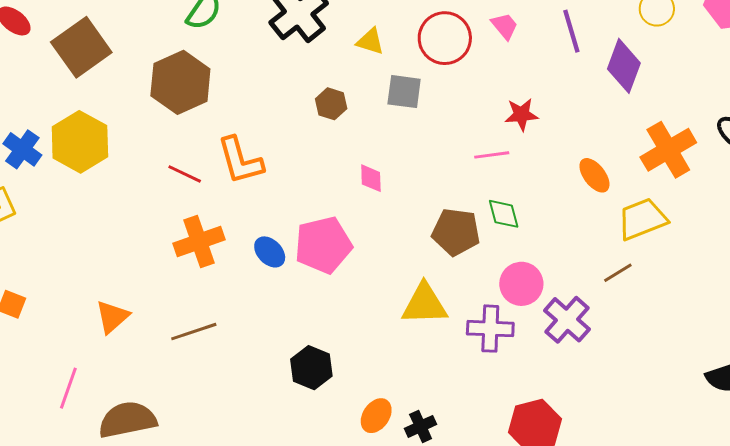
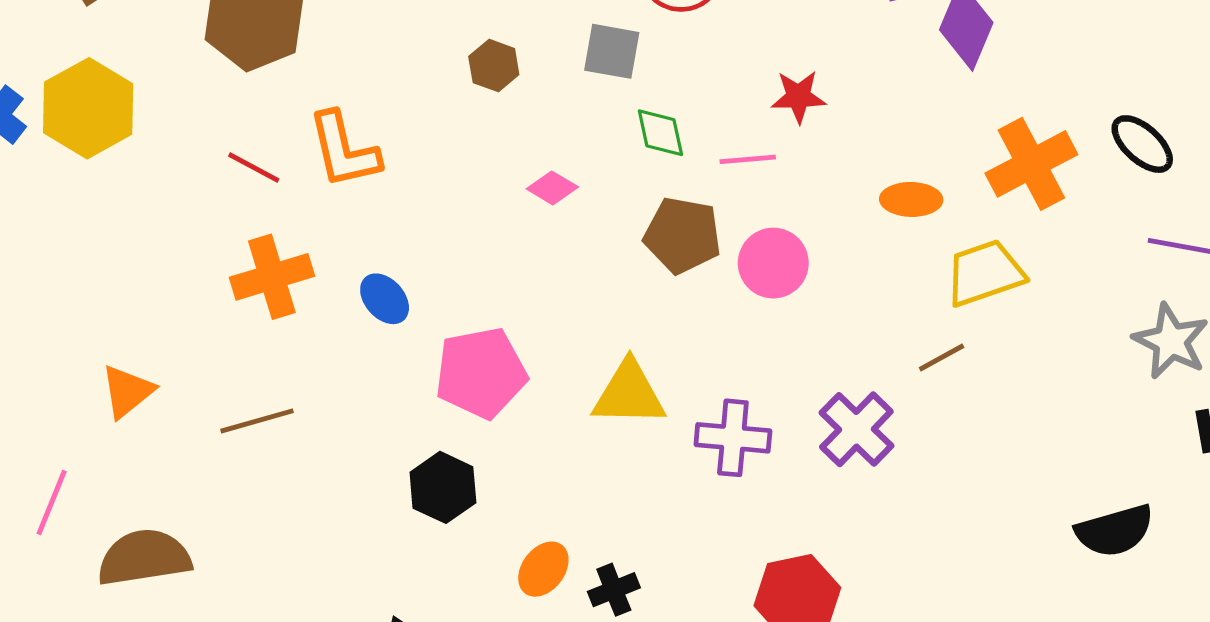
orange ellipse: (594, 175) -> (911, 199), turned -54
pink diamond: (371, 178) -> (552, 188), turned -60
green diamond: (504, 214) -> (660, 133), moved
brown pentagon: (456, 232) -> (683, 235), moved
pink pentagon: (323, 245) -> (481, 373), moved
pink circle: (521, 284) -> (773, 263), moved

